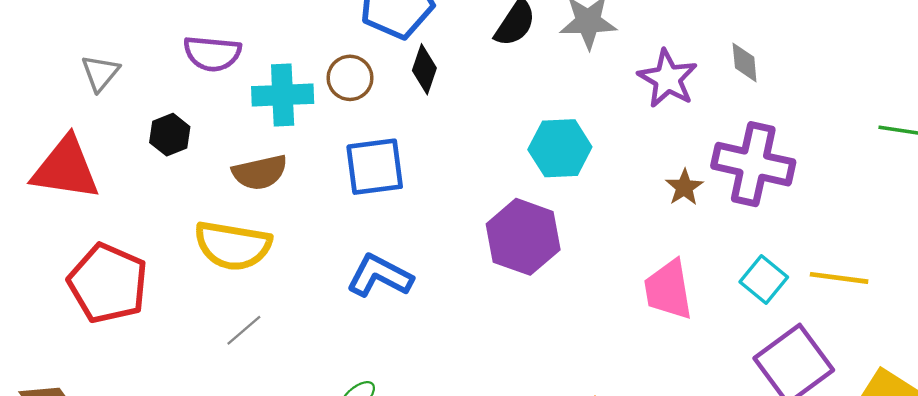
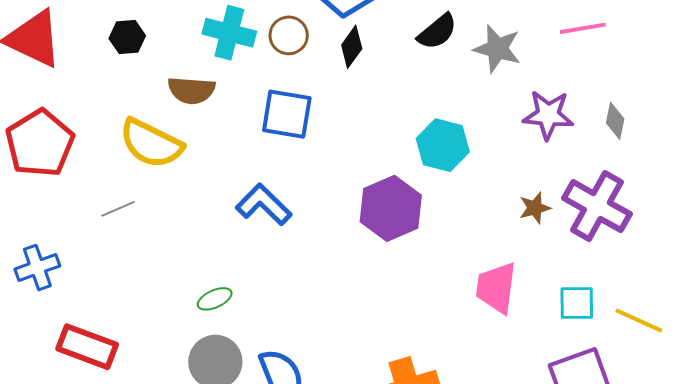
purple star: (668, 79) -> (548, 115), turned 30
cyan square: (764, 280) -> (577, 303), turned 33
gray line: (244, 330) -> (118, 209), moved

